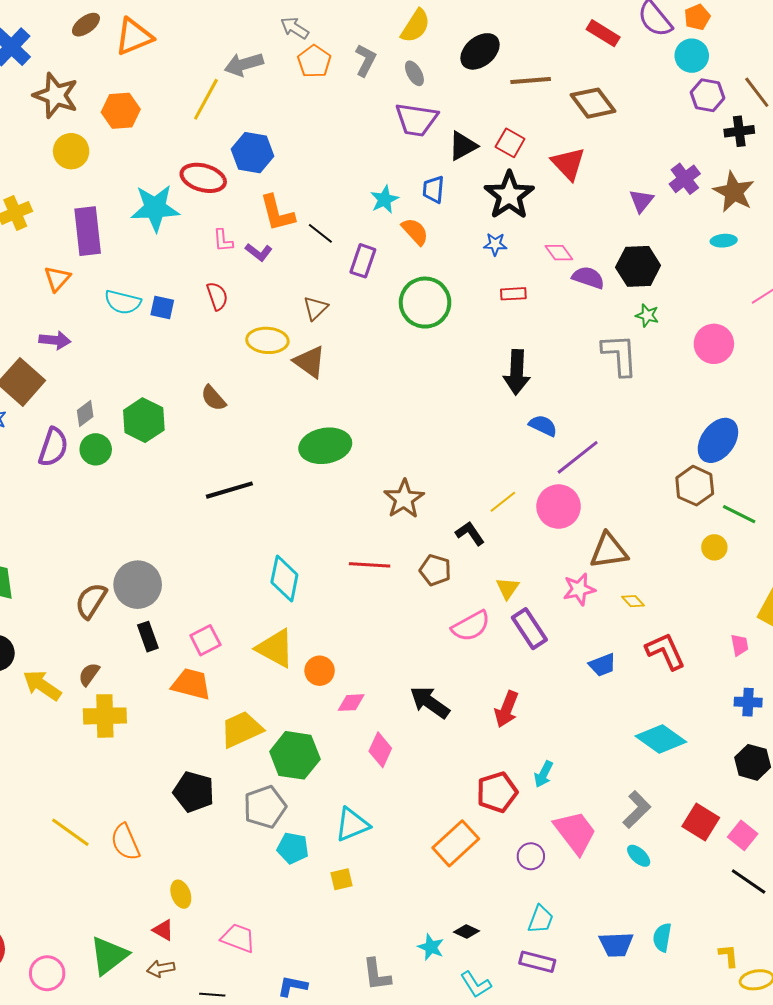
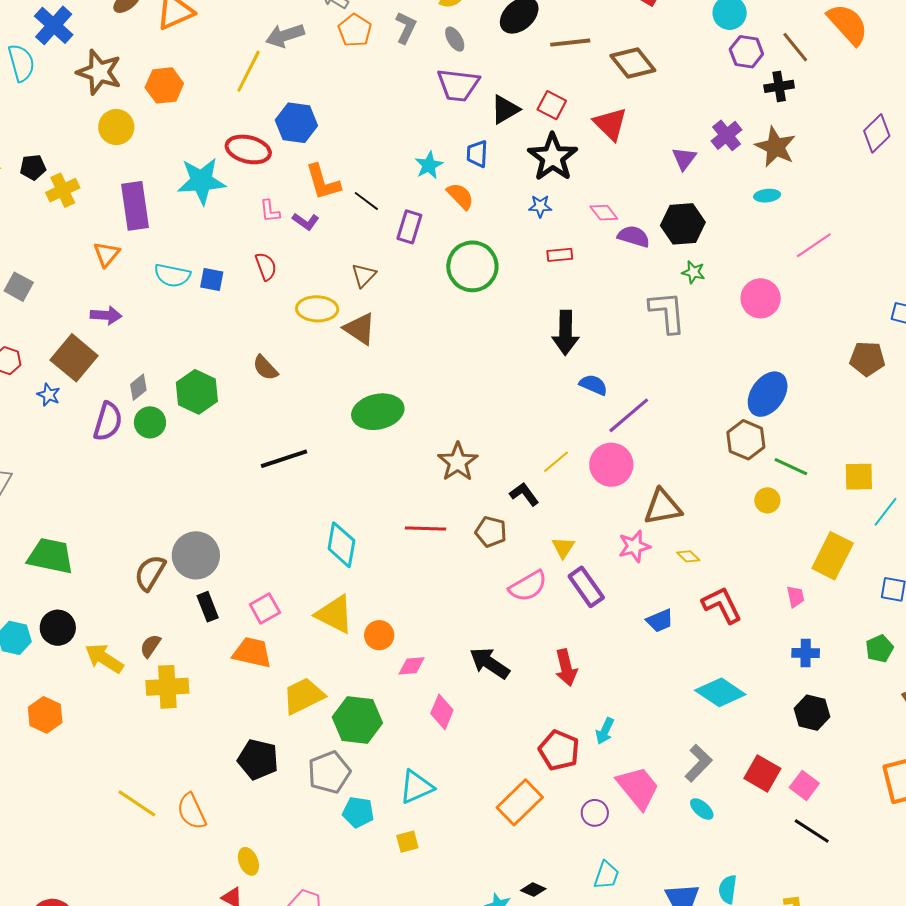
red arrow: (507, 709) -> (566, 668), turned -33
red pentagon: (497, 792) -> (559, 750), turned -30

